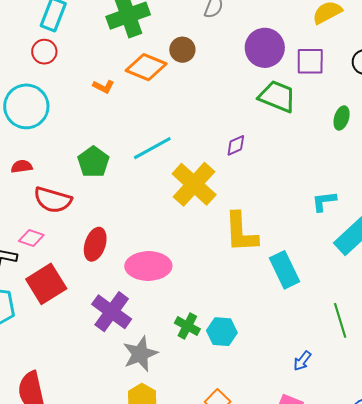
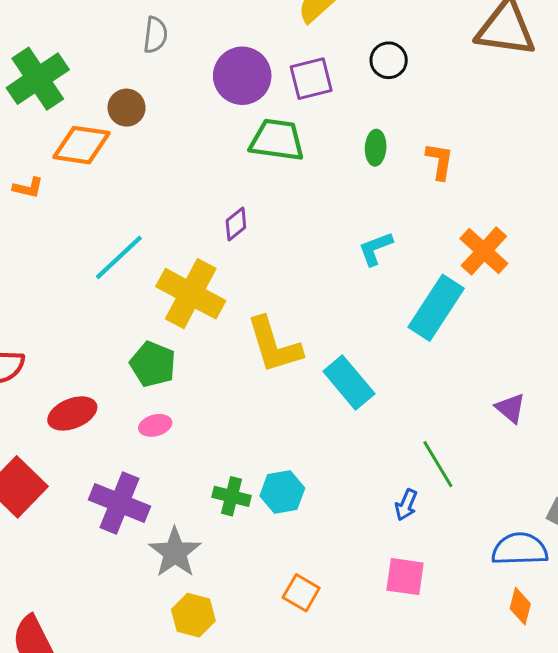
green pentagon: (93, 162) -> (153, 364), moved
cyan L-shape: (324, 201) -> (375, 249), moved
red ellipse: (95, 244) -> (72, 413), turned 64
pink ellipse: (148, 266) -> (155, 425), size x0.5
green line: (340, 320) -> (438, 464), moved

